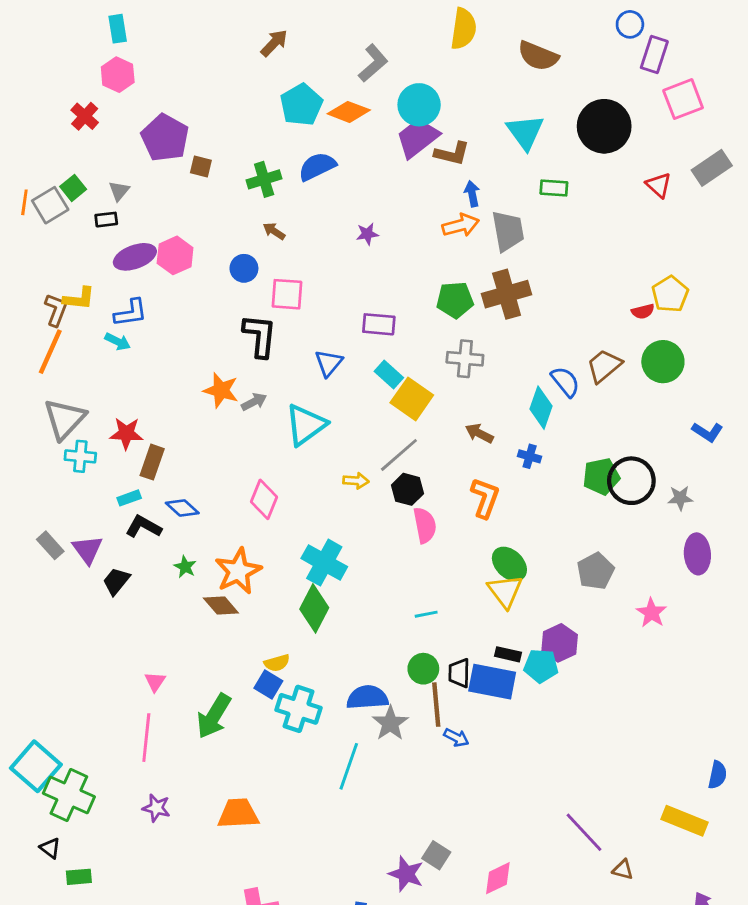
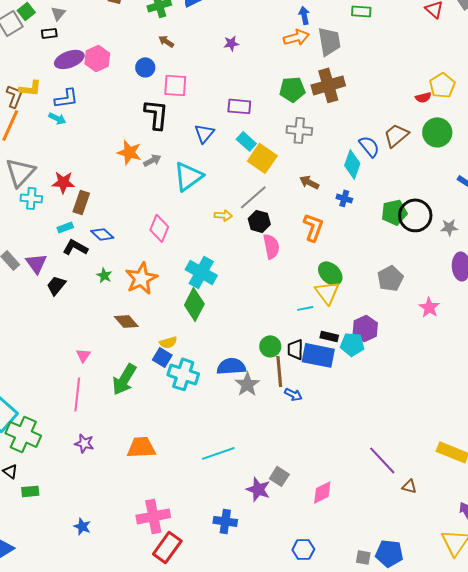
brown diamond: (221, 606) -> (126, 321), moved
cyan line: (426, 614) -> (305, 308), moved
cyan line: (349, 766) -> (218, 453), moved, turned 52

